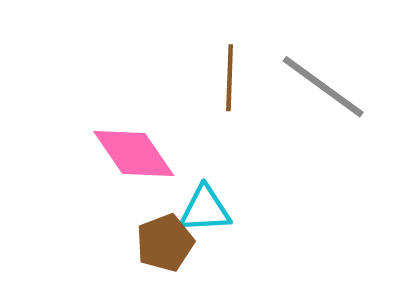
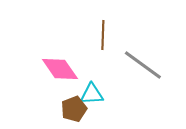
gray line: (323, 87) -> (143, 65), moved

